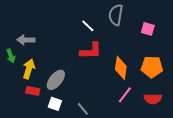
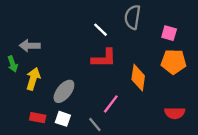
orange pentagon: (152, 67) -> (174, 62), moved
red rectangle: (33, 91) -> (38, 118), moved
pink line: (125, 95) -> (111, 104), moved

